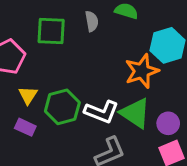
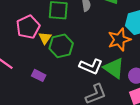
yellow triangle: (28, 95) -> (45, 38), moved
green hexagon: (62, 107) -> (61, 46), moved

